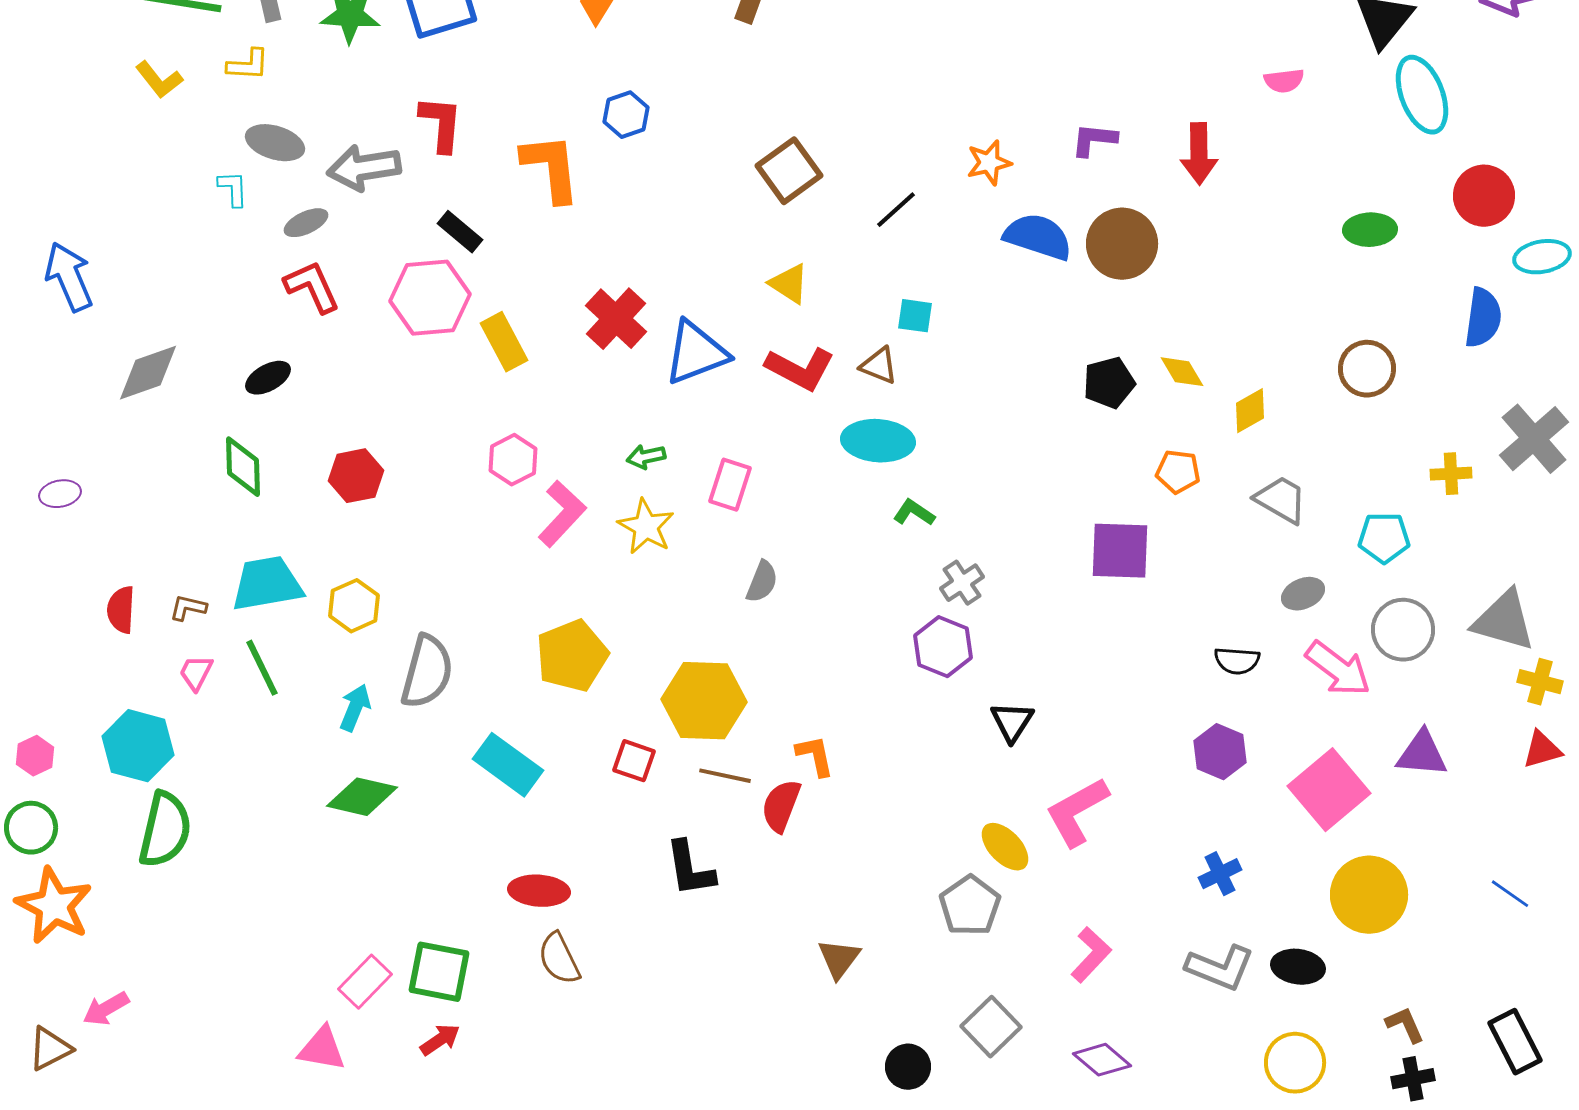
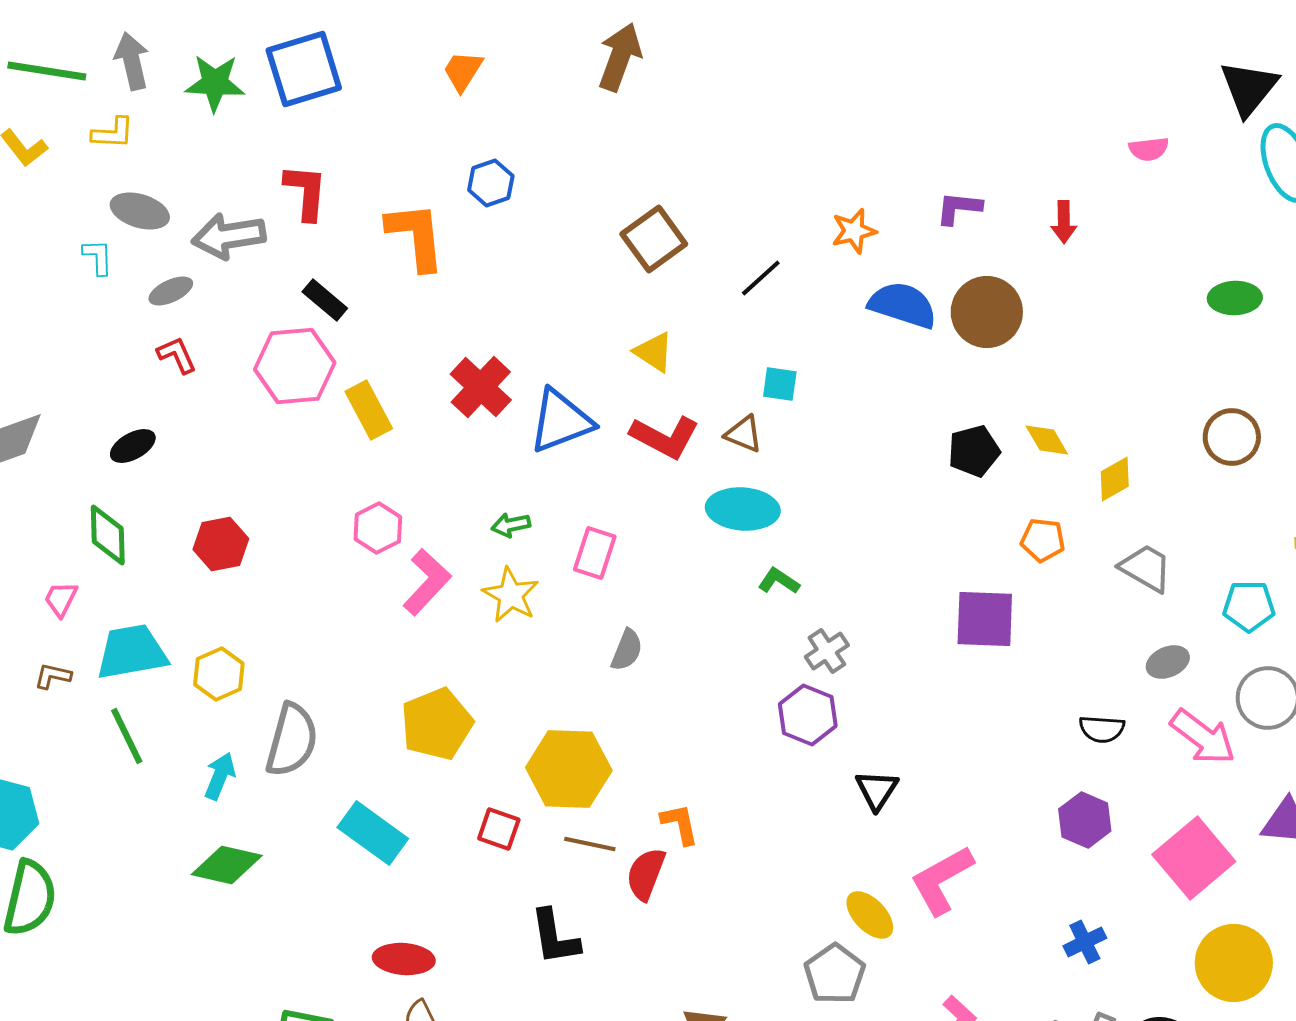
red arrow: (1199, 154) -> (1064, 222), size x0.7
red L-shape: (312, 287) -> (177, 355), size x0.7
pink trapezoid: (196, 673) -> (61, 599), moved

